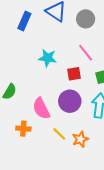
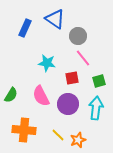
gray circle: (86, 19) -> (78, 36), moved
pink semicircle: (41, 109) -> (41, 96), moved
orange cross: (23, 129) -> (24, 130), size x1.6

